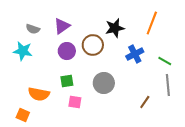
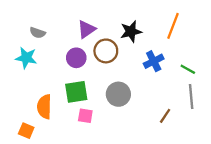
purple triangle: (62, 26) -> (86, 29), moved
green square: (67, 81) -> (76, 92), size x1.5
orange semicircle: (39, 94) -> (44, 107), turned 80

